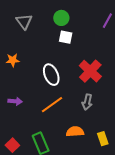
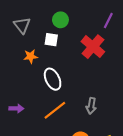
white square: (66, 37) -> (51, 40), moved
orange star: (13, 60) -> (31, 56), moved
red cross: (90, 71) -> (93, 47), moved

